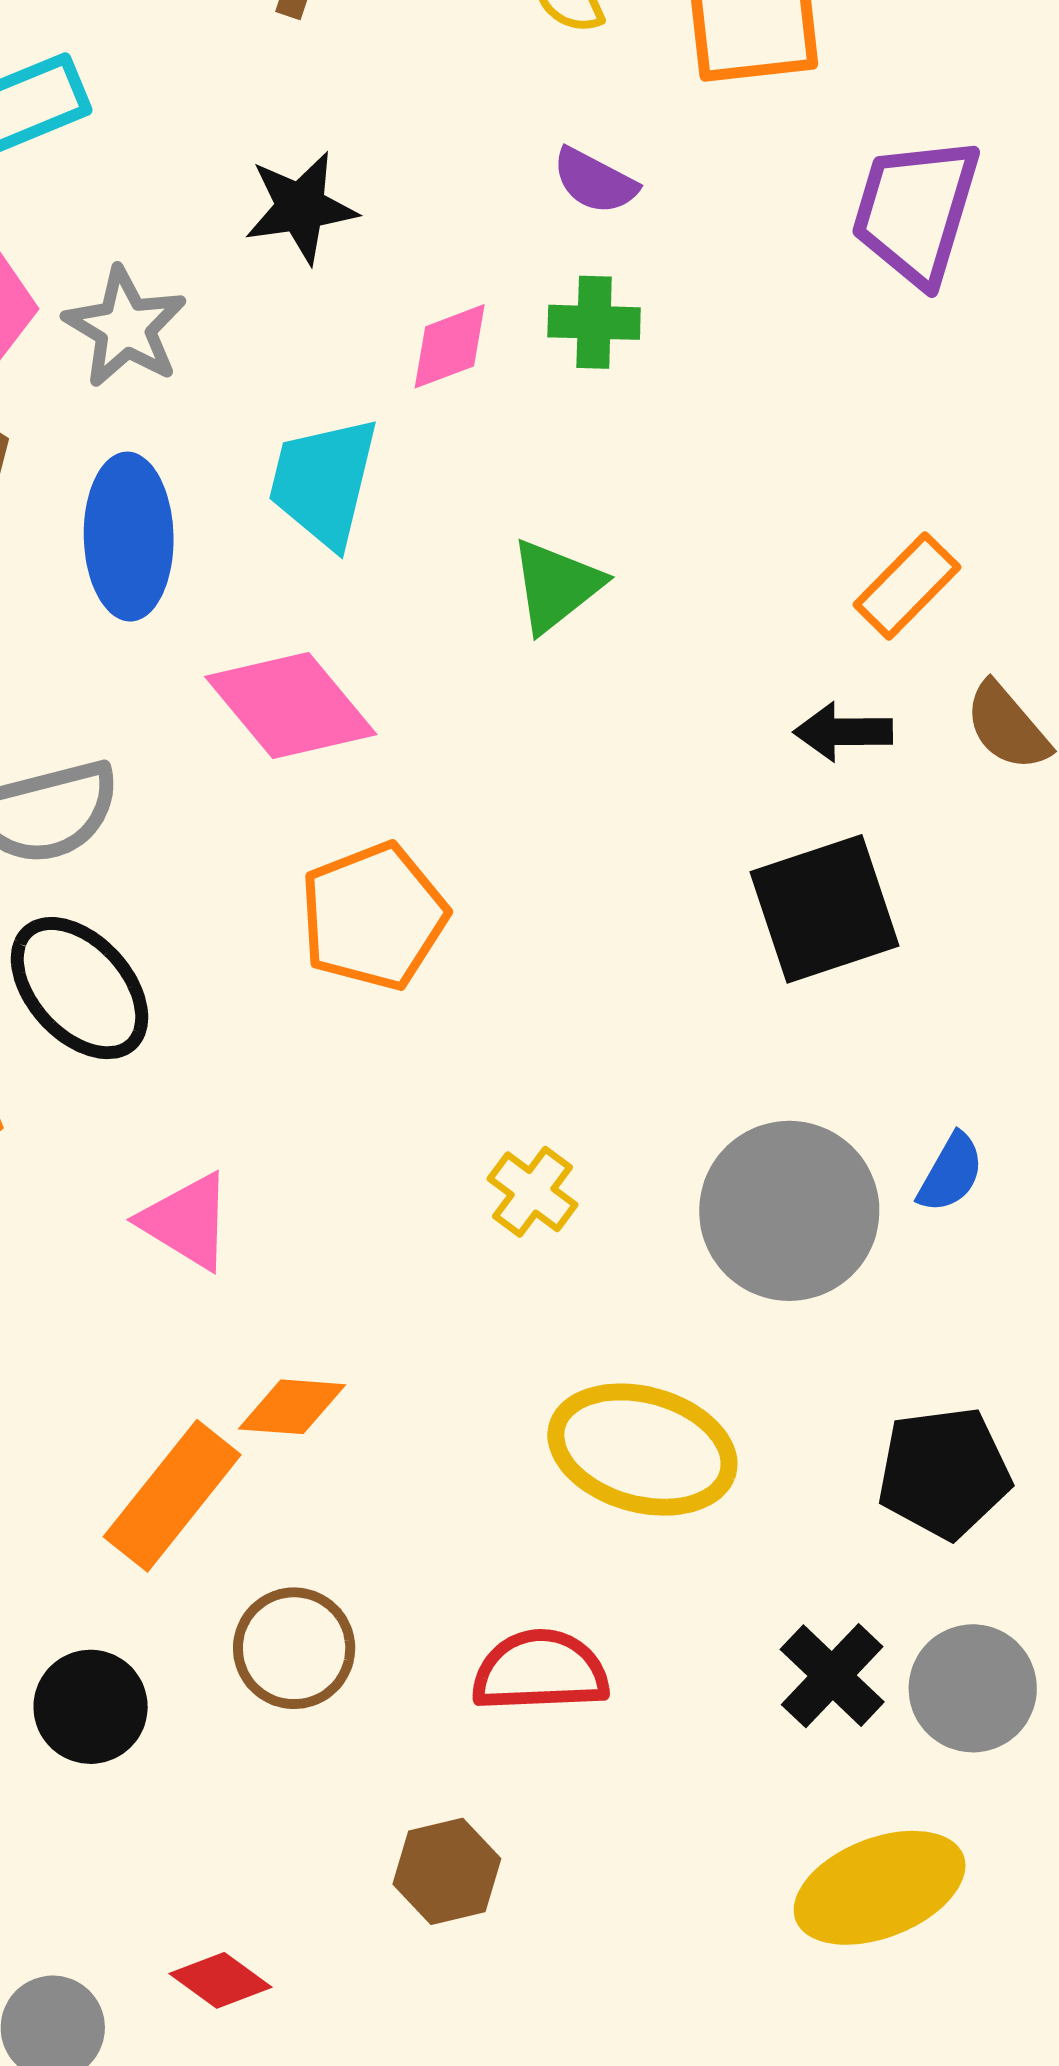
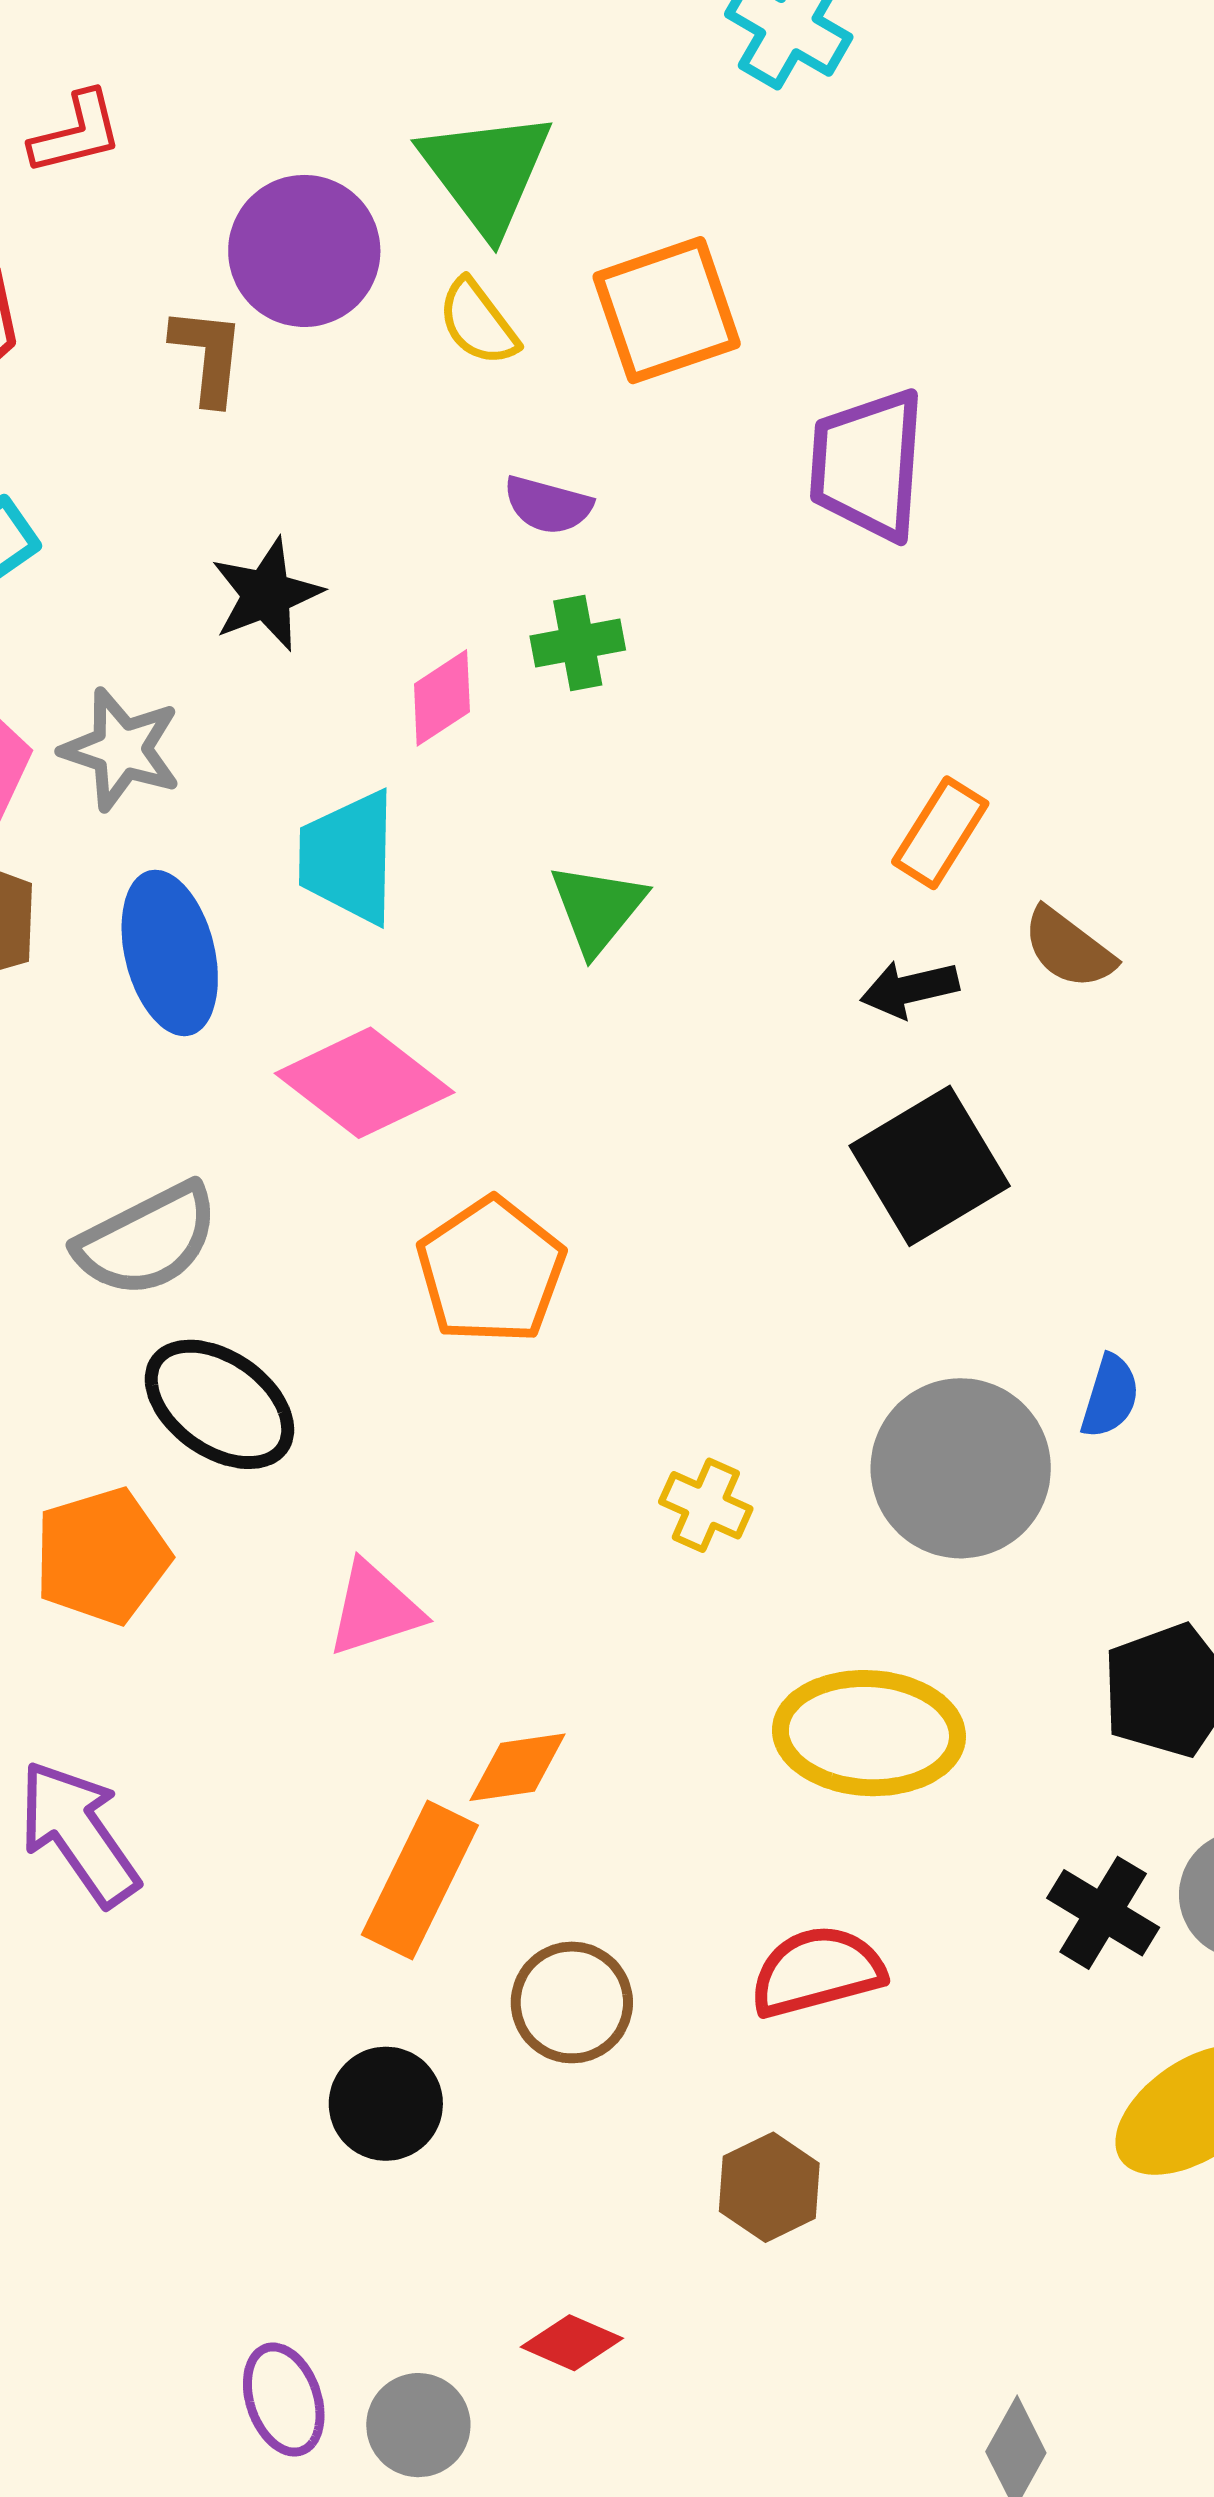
pink triangle: (187, 1221) -> (375, 1609), turned -37

